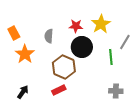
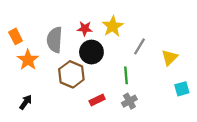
gray semicircle: (49, 36) -> (55, 40), size x1.6
green line: (111, 57) -> (126, 75), moved
red rectangle: (59, 90) -> (97, 100), moved
gray cross: (116, 91) -> (129, 101), turned -32

